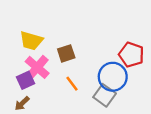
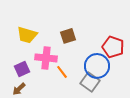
brown square: (66, 53) -> (68, 36), moved
pink cross: (37, 67) -> (46, 58), moved, turned -35

